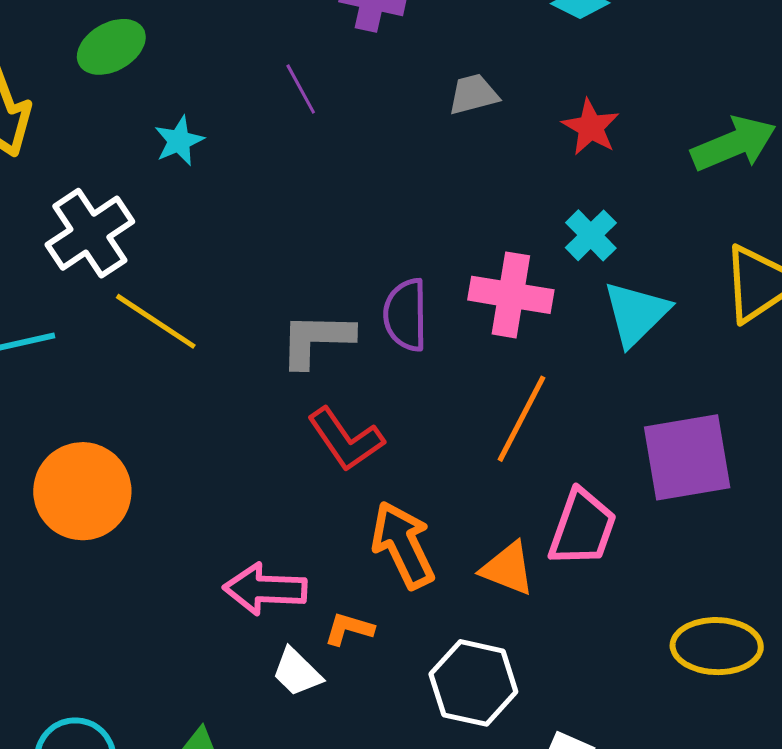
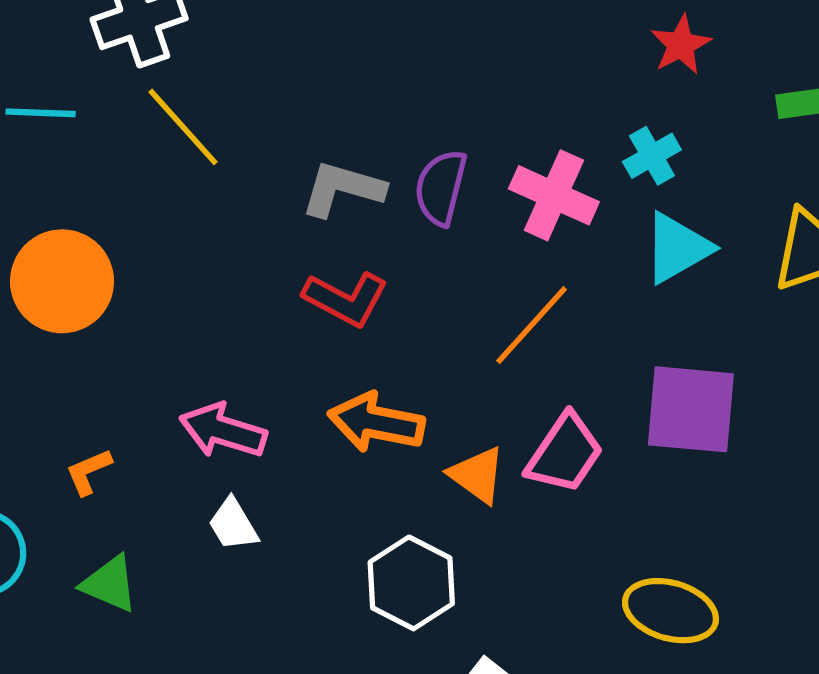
red L-shape: (346, 439) -> (346, 299), turned -42
orange arrow: (403, 545) -> (376, 423), turned -68
orange L-shape: (349, 629) -> (89, 472), moved, turned -54

